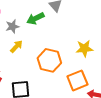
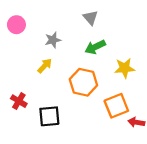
green arrow: (35, 18) -> (95, 47), moved
gray star: (12, 26) -> (53, 40), moved

